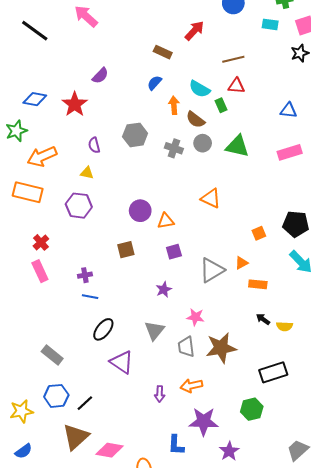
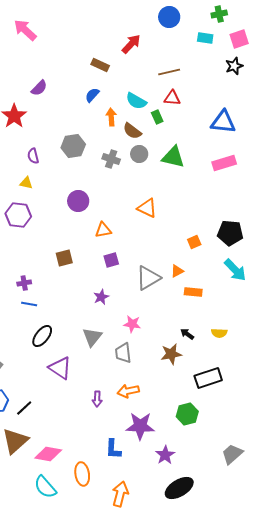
blue triangle: (289, 110) -> (223, 122), size x1.5
purple circle: (140, 211) -> (78, 201), moved
black arrow: (263, 319) -> (187, 334), moved
brown star: (221, 348) -> (171, 354), moved, size x0.7

